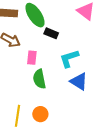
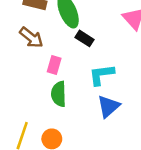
blue triangle: (79, 81) -> (109, 106), turned 36

